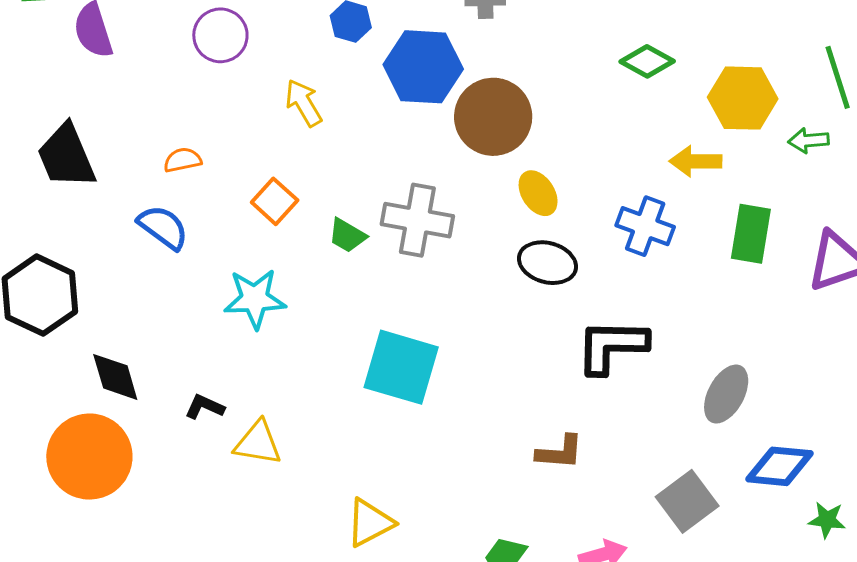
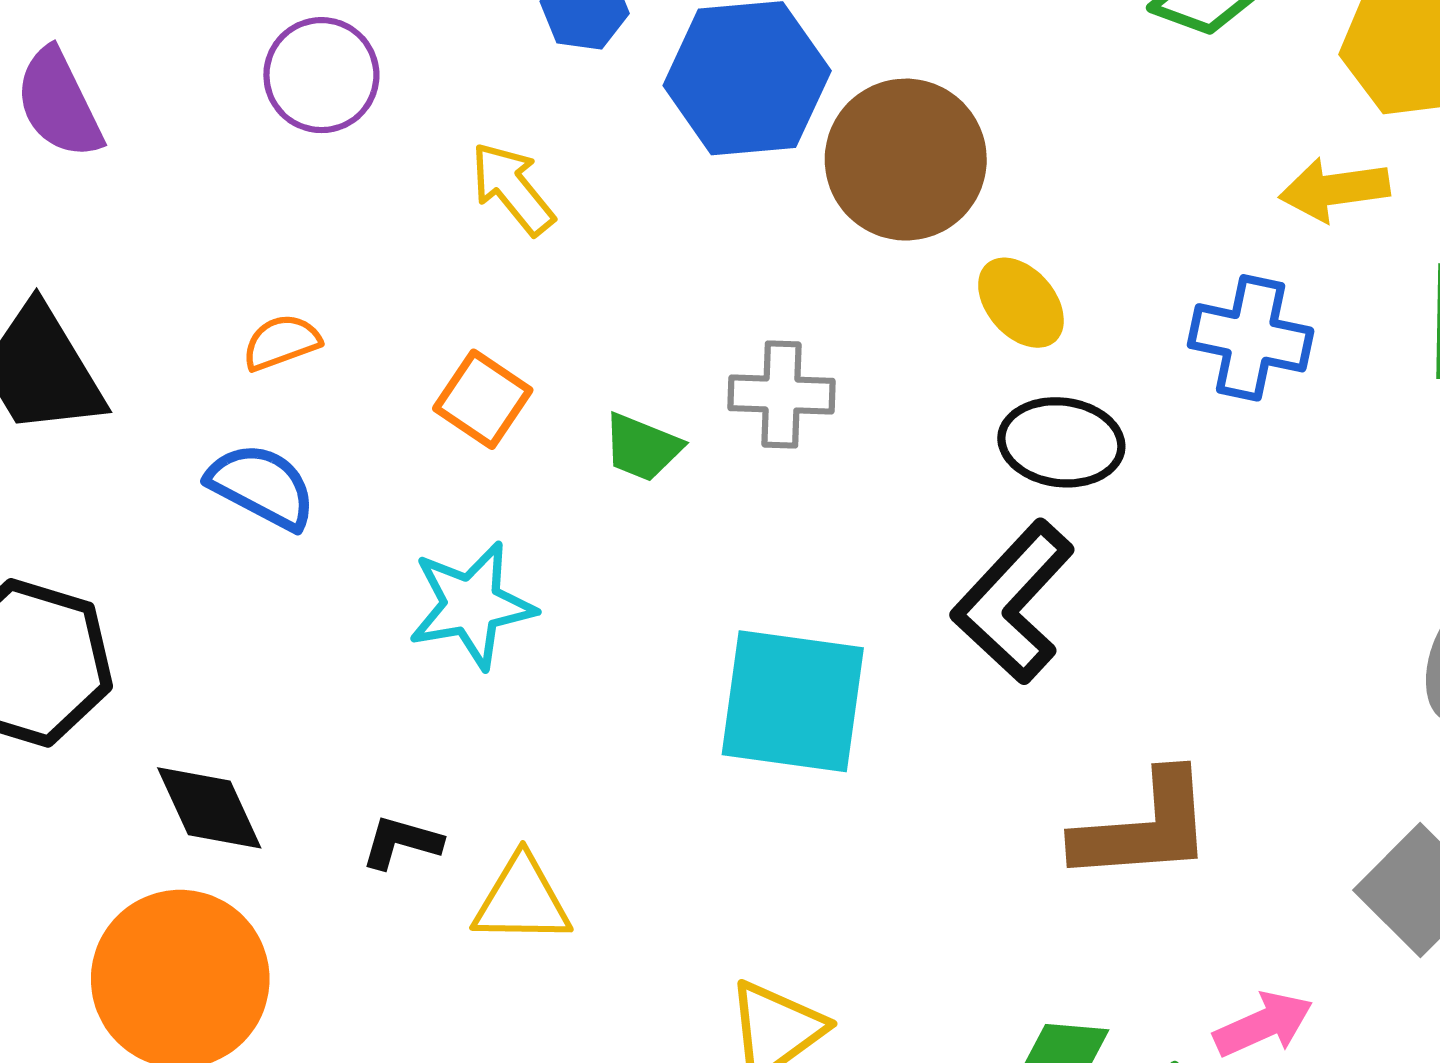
gray cross: (417, 220) -> (781, 394), size x0.7
black L-shape: (612, 346) -> (1013, 602), moved, turned -40
brown L-shape: (560, 452) -> (1144, 827), size x1.5

